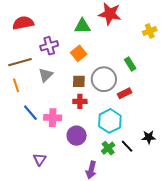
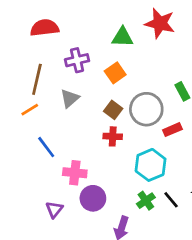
brown line: (20, 62) -> (37, 79), turned -65
brown square: (79, 81) -> (113, 110), turned 32
orange line: (16, 85) -> (30, 110), turned 72
pink cross: (53, 118) -> (75, 173), moved
purple circle: (77, 136) -> (93, 198), moved

